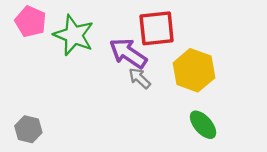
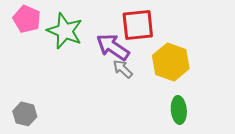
green ellipse: (203, 125) -> (179, 110), turned 36

